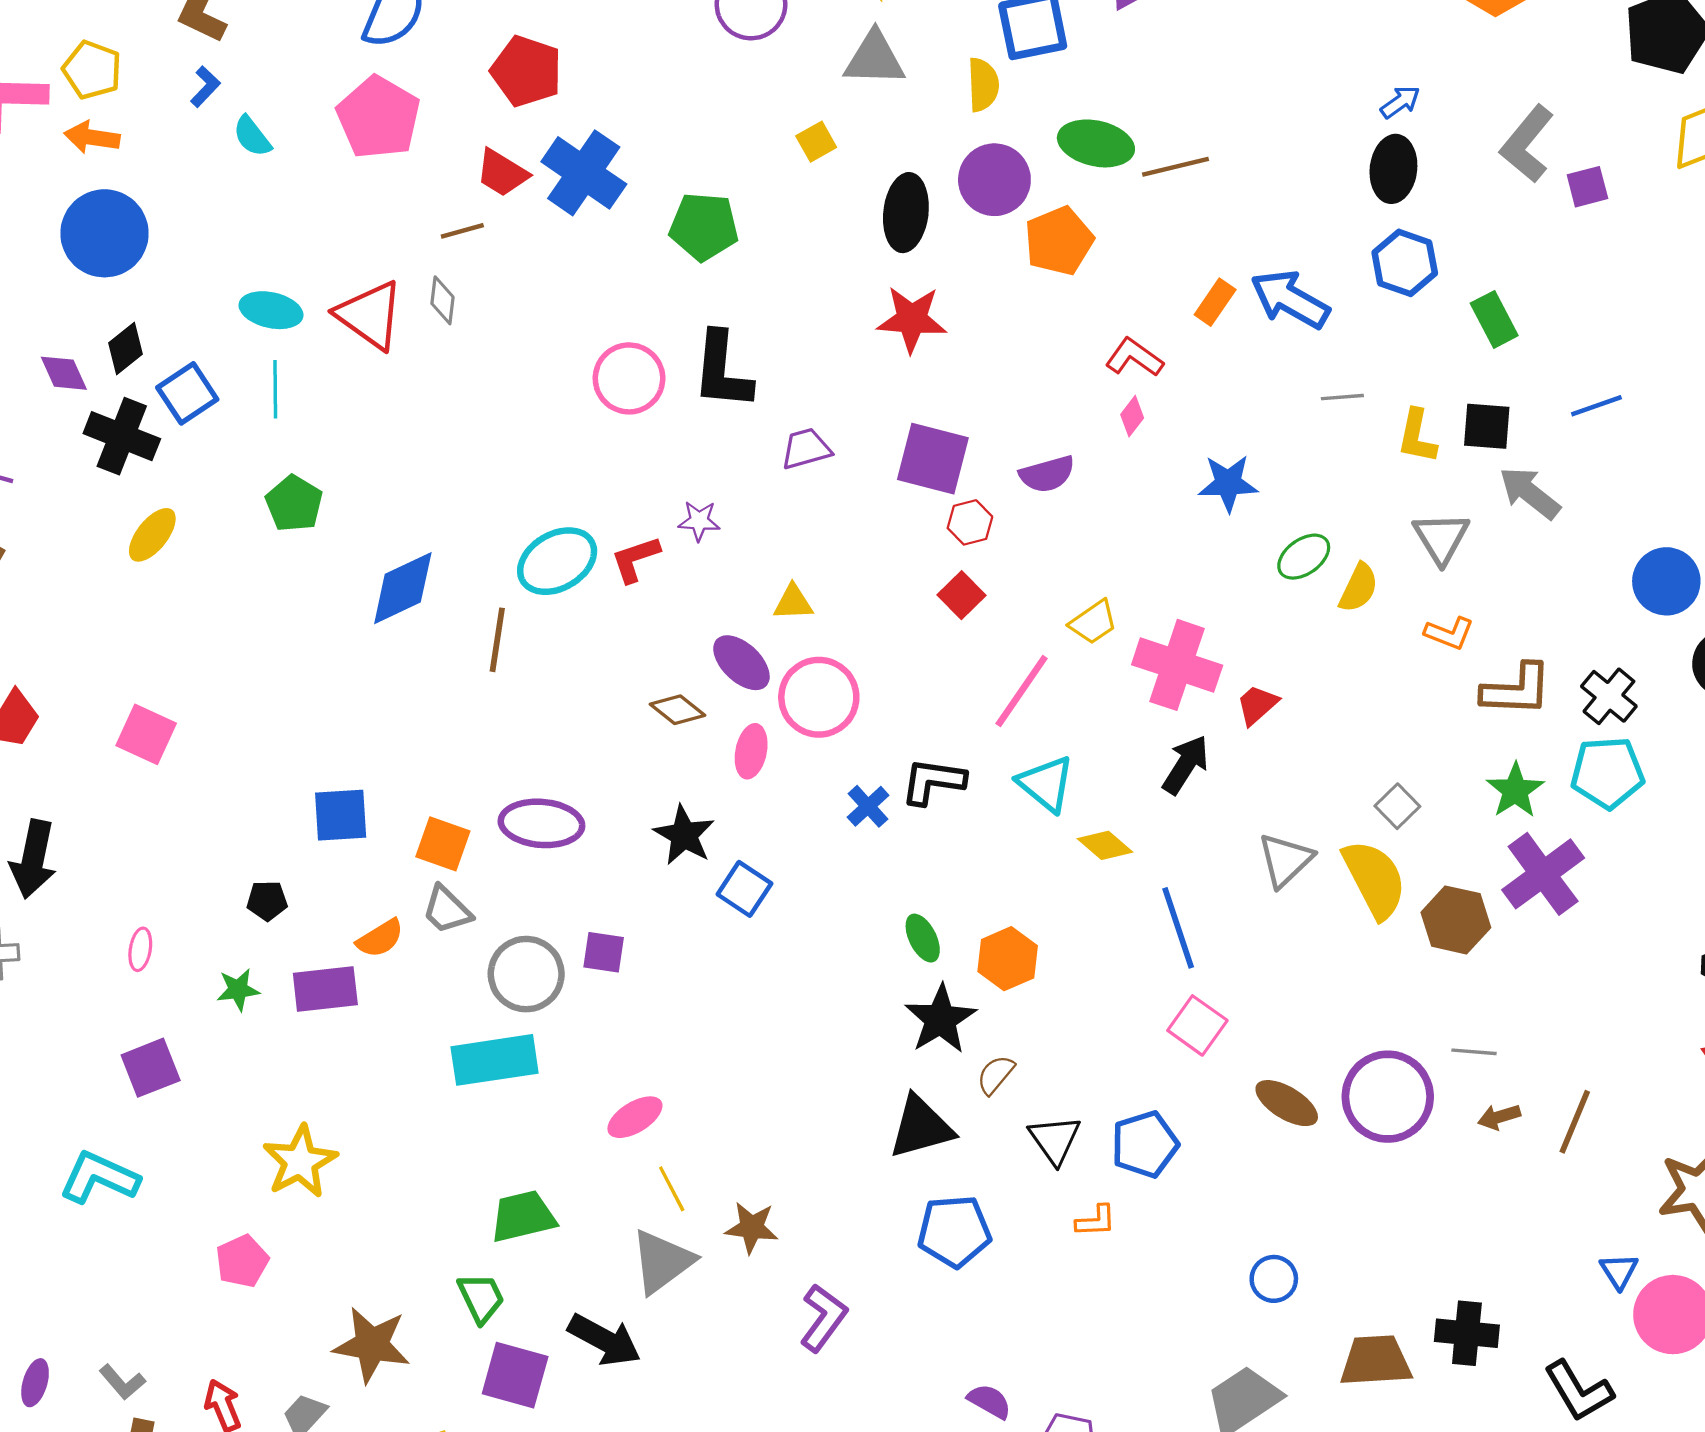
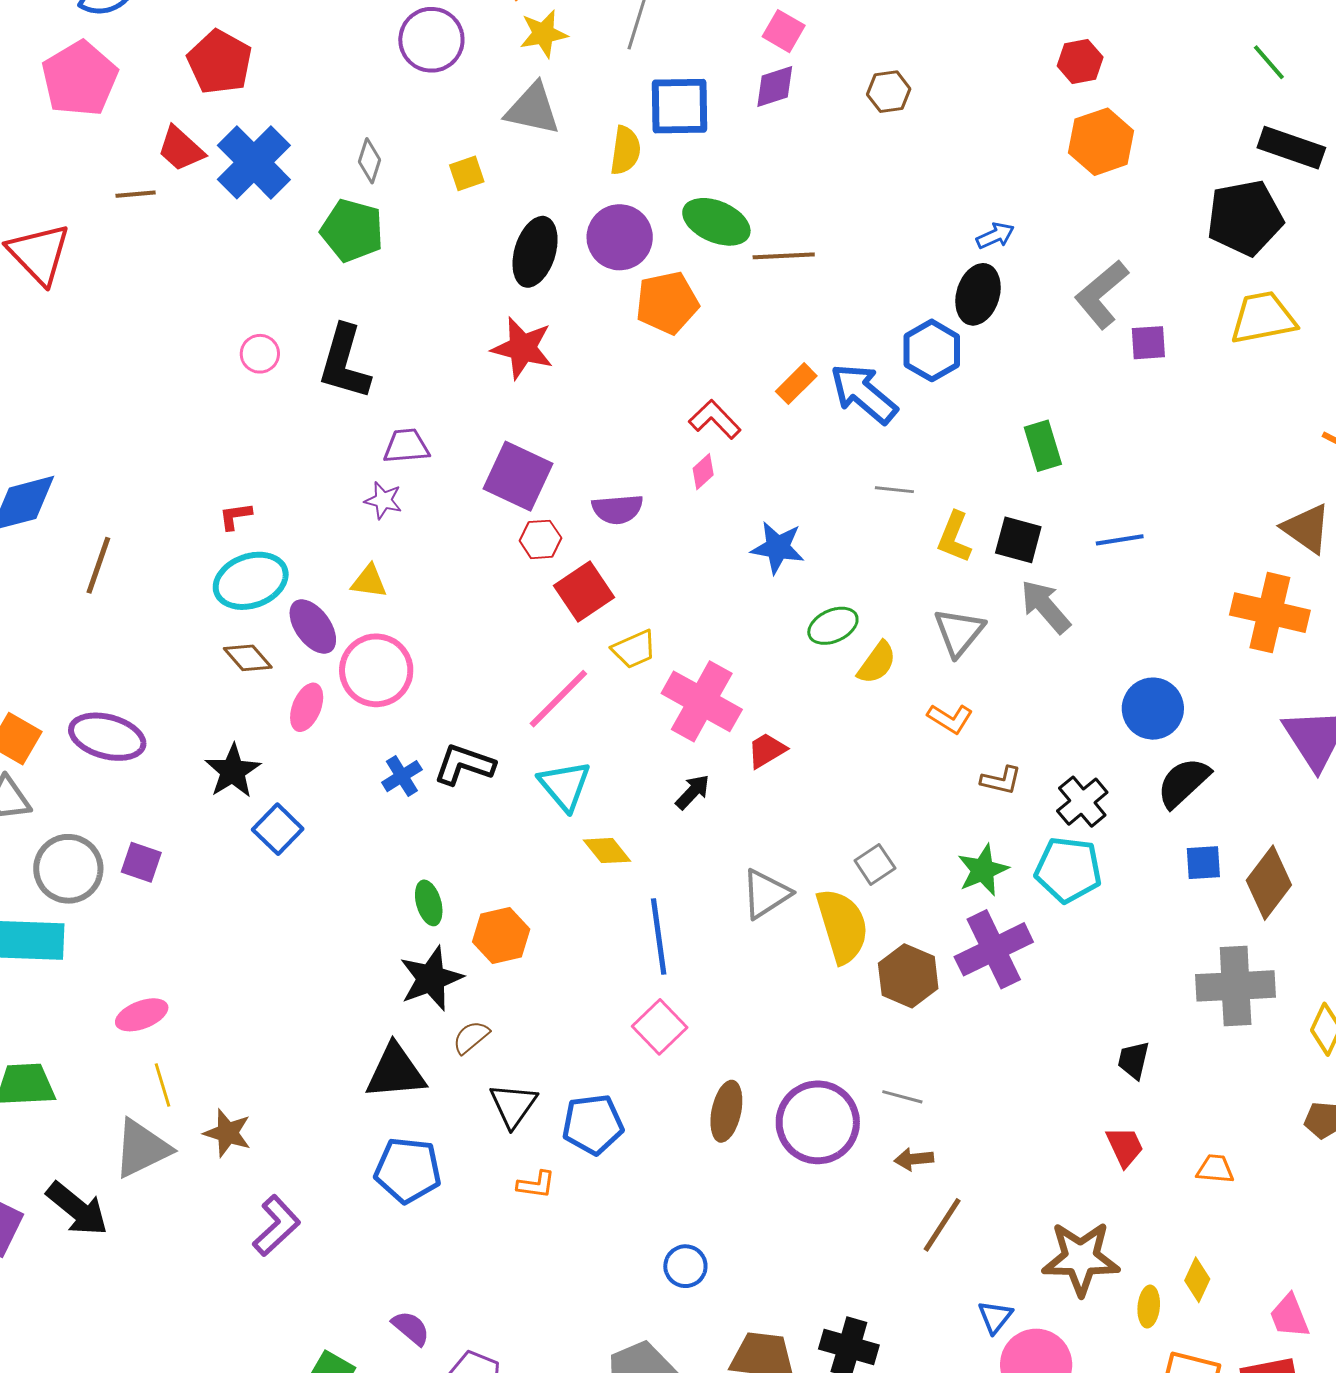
blue hexagon: (1405, 263) -> (932, 350), moved
gray diamond: (442, 300) -> (369, 161), moved
pink circle: (629, 378) -> (260, 354), size x0.6
purple star: (699, 521) -> (383, 500), moved
red L-shape: (635, 559) -> (235, 516), size x0.7
cyan ellipse: (557, 561) -> (251, 581), moved
red square: (962, 595) -> (584, 591), moved, size x1.4
brown L-shape: (1517, 690) -> (1001, 780), size x0.6
black arrow: (1186, 765) -> (693, 792), size x0.7
brown ellipse: (1287, 1103) -> (726, 1111), turned 60
brown line: (1575, 1122) -> (942, 1225), moved

